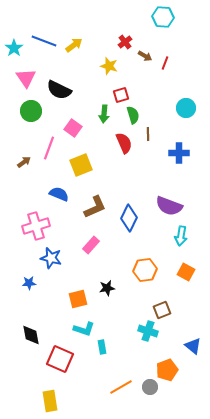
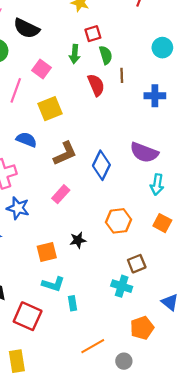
gray circle: (150, 387) -> (124, 361), moved

